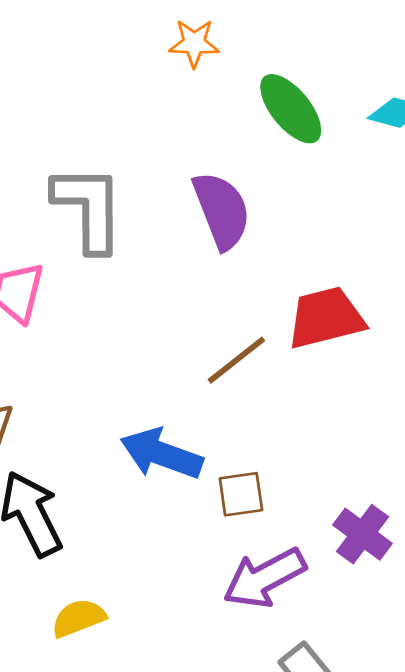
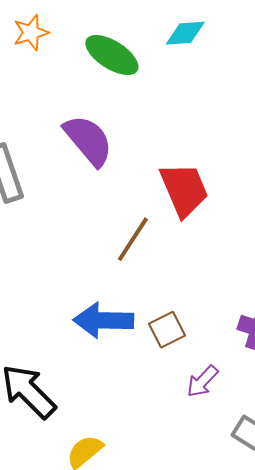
red trapezoid: (326, 318) -> (184, 190), turned 100
purple arrow: (264, 578) -> (202, 381), size x0.6

